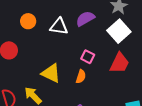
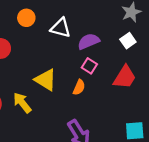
purple semicircle: (85, 19) -> (89, 41), moved
white square: (119, 31) -> (128, 41), size x0.6

